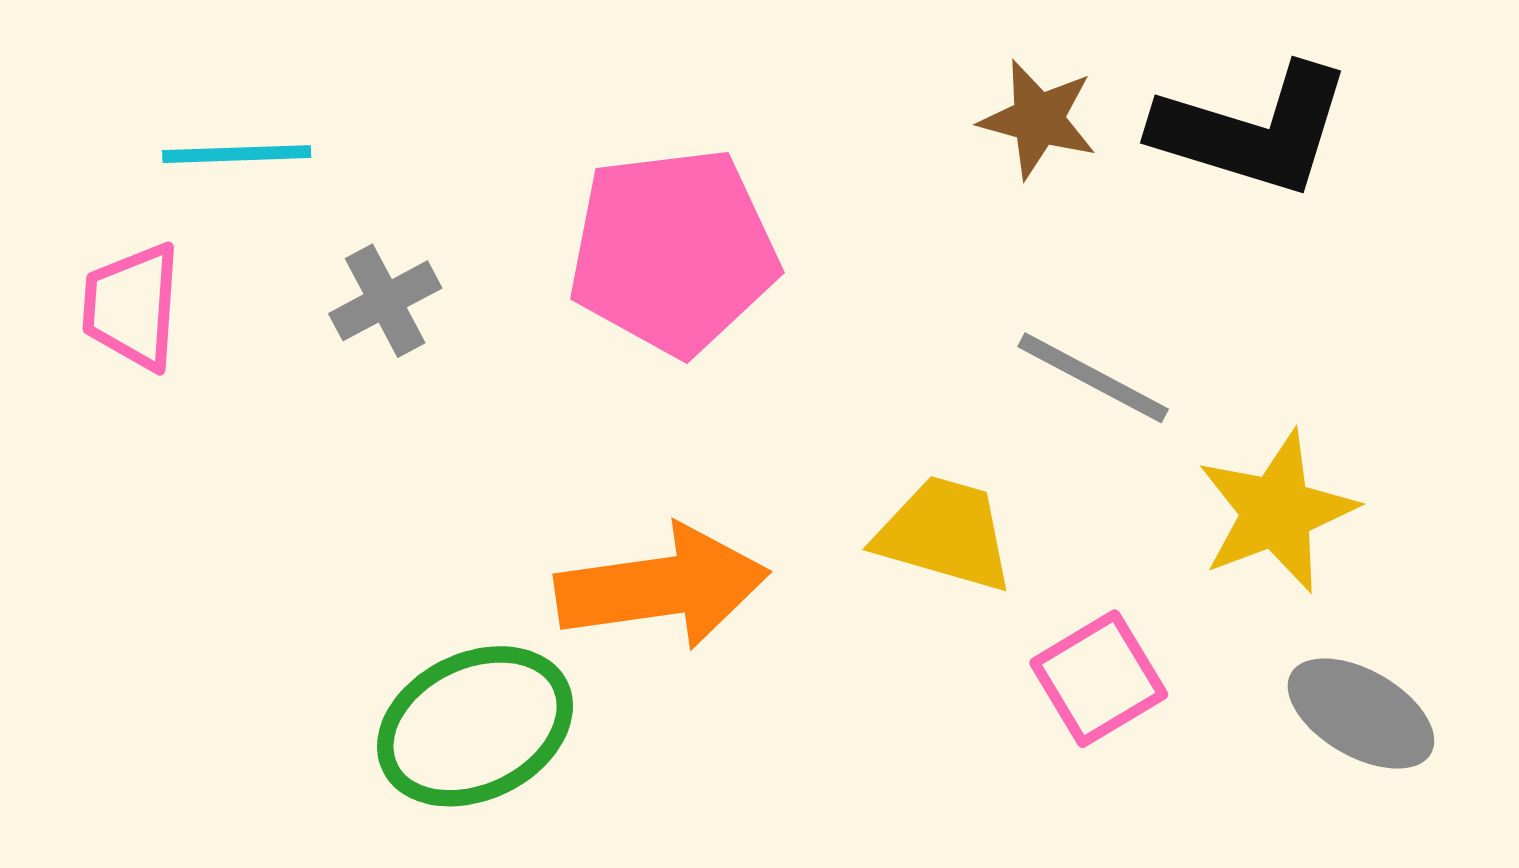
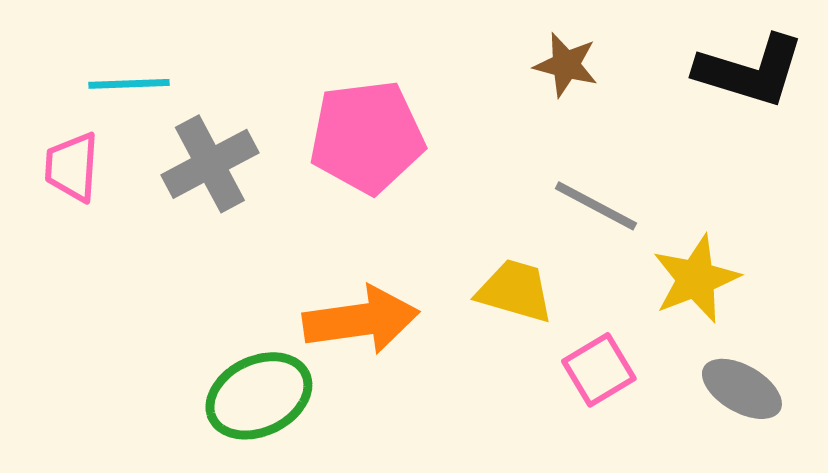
black L-shape: (1253, 130) -> (750, 71), moved
gray cross: (385, 301) -> (210, 164), size x1.6

